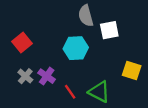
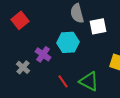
red square: (22, 43) -> (20, 20), moved
purple cross: (47, 76) -> (43, 54), moved

